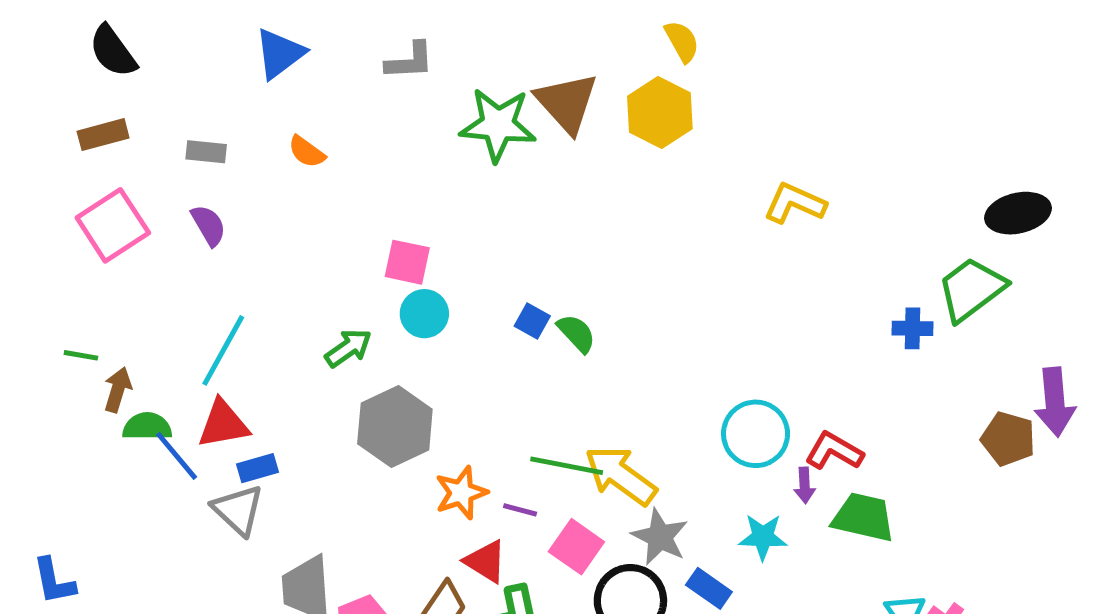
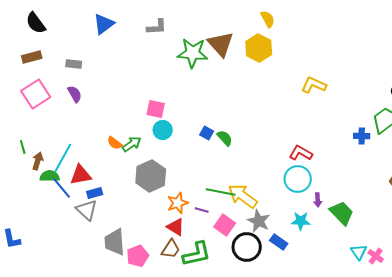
orange semicircle: (307, 152) -> (115, 143), moved
cyan line: (223, 350) -> (63, 158), moved
green line: (81, 355) -> (23, 147), turned 64
red L-shape: (834, 451) -> (301, 153), moved
green trapezoid: (863, 517) -> (342, 213), turned 32
red triangle: (486, 561) -> (176, 227), moved

